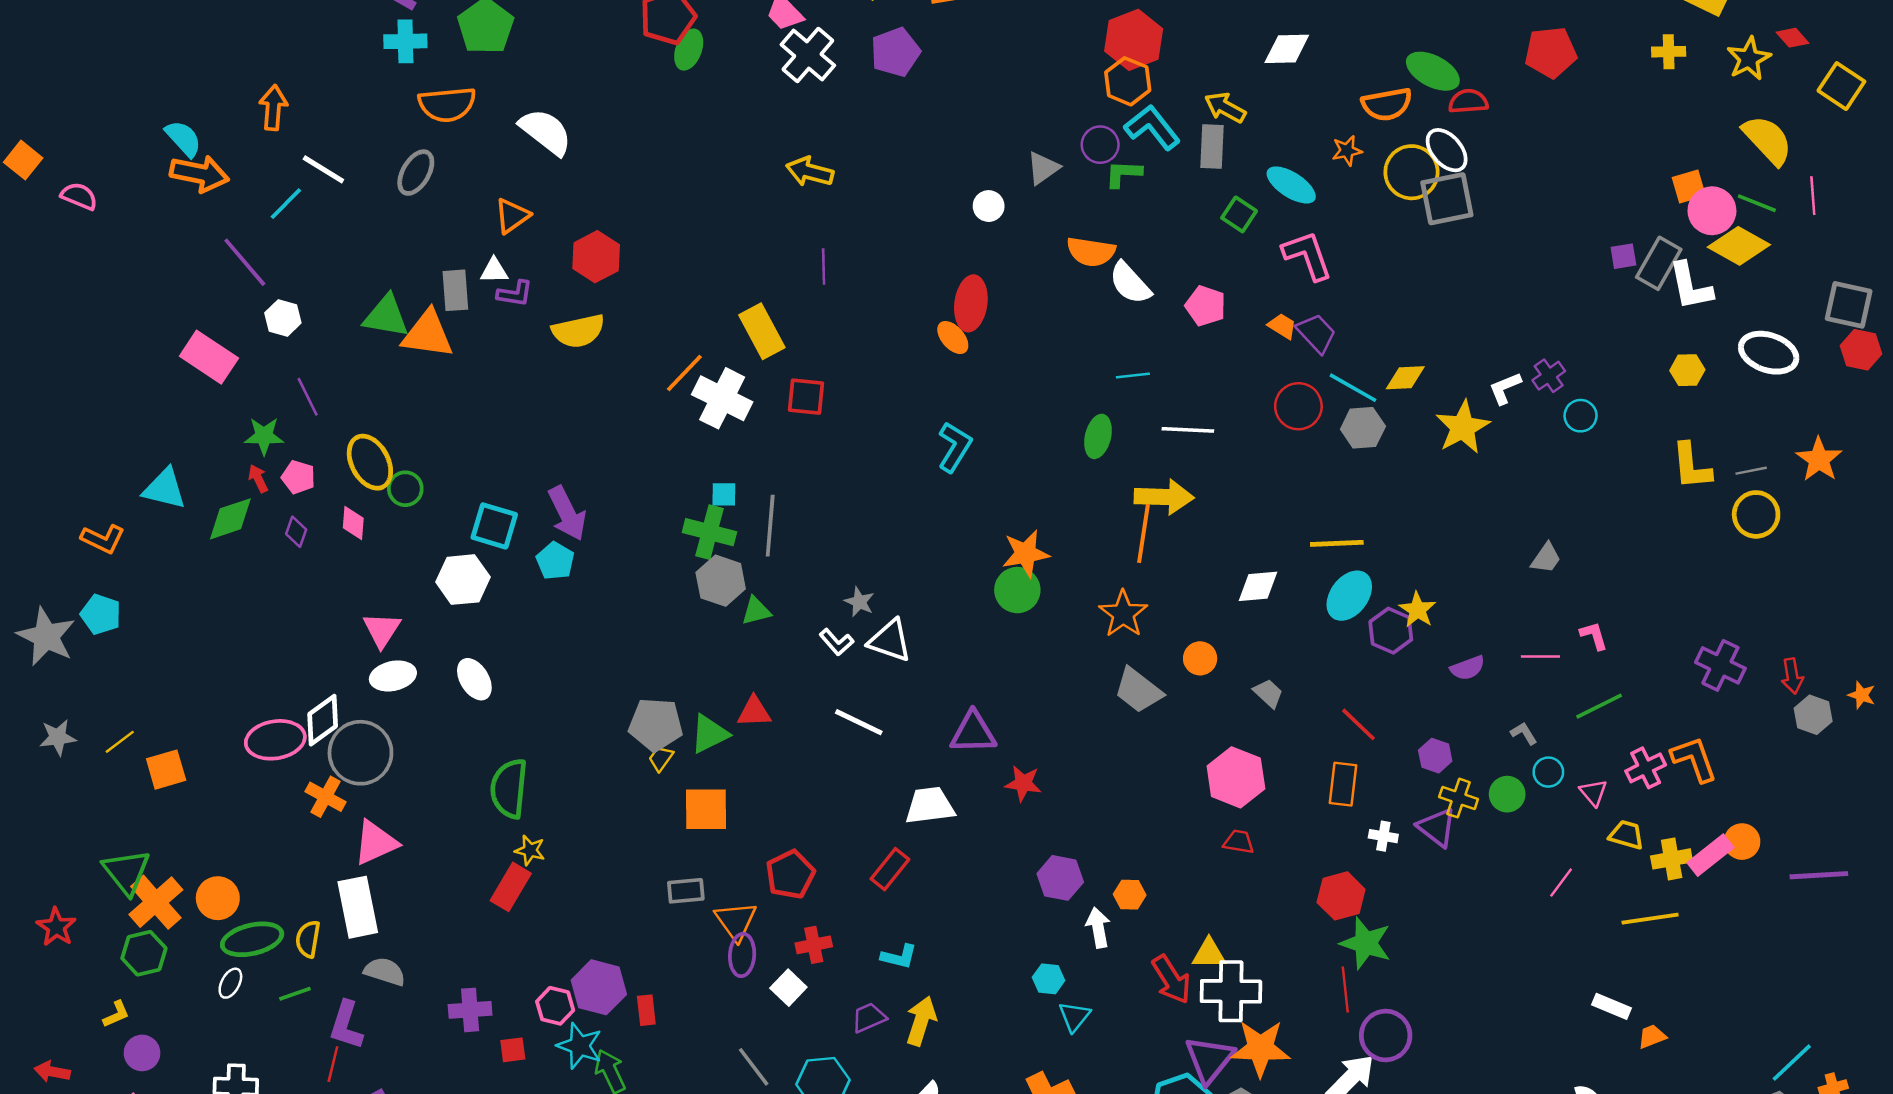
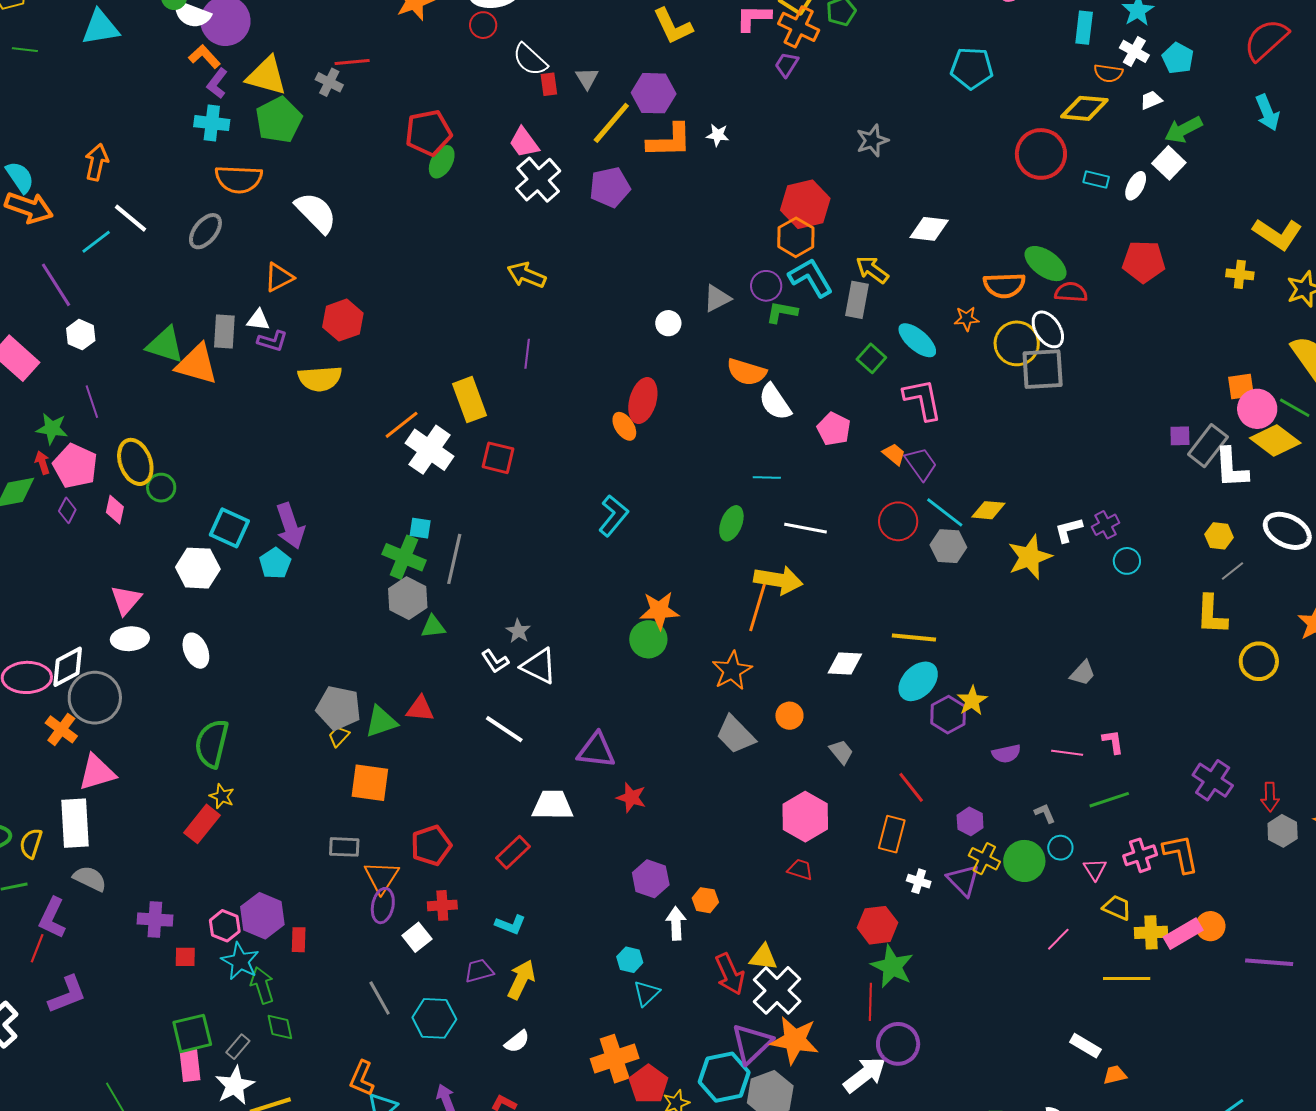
gray line: (1751, 471) -> (1233, 571), moved, turned -35
pink pentagon: (298, 477) -> (75, 466), size x1.6
green circle: (1507, 794) -> (1024, 861), size x1.4
white cross: (1231, 991) -> (777, 990), turned 36

